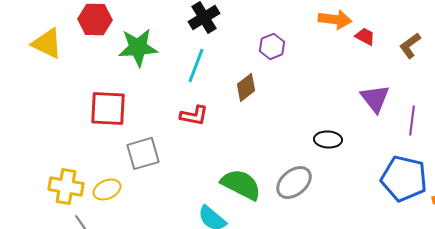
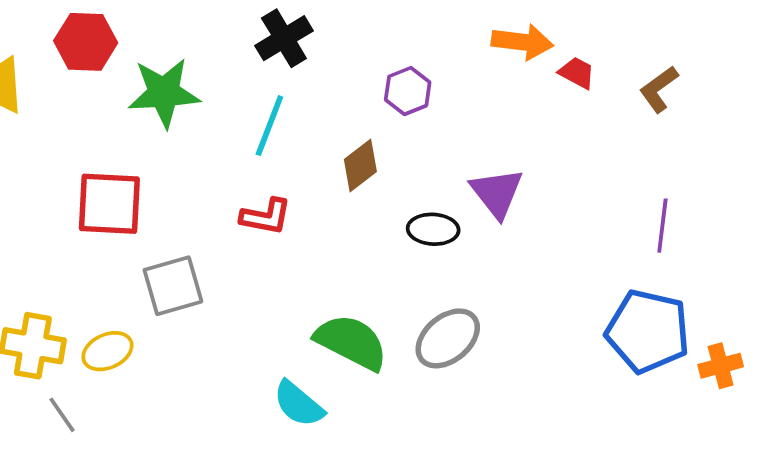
purple triangle: (375, 98) -> (497, 193), moved
black ellipse: (328, 139) -> (433, 229), moved

